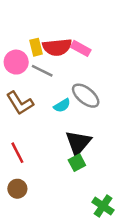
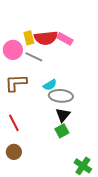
gray ellipse: (86, 96) -> (61, 96), moved, turned -35
brown L-shape: (20, 103) -> (16, 83), turned 120
black triangle: (78, 143) -> (63, 115), size x0.7

